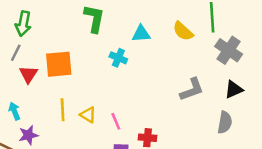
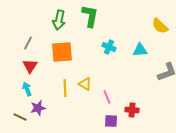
green arrow: (23, 24) -> (59, 20), moved
cyan triangle: (141, 34) -> (140, 50), moved
red triangle: (28, 74) -> (30, 66), moved
yellow triangle: (88, 115) -> (85, 84), moved

